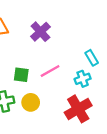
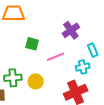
purple cross: (40, 32) -> (71, 30), moved
green square: (21, 75) -> (32, 44), moved

